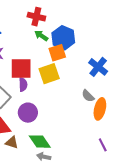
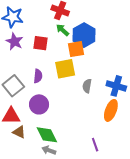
blue cross: (98, 67) -> (116, 86), moved, turned -30
red square: (21, 69) -> (40, 43), moved, size x0.7
gray semicircle: (88, 96) -> (87, 86), moved, turned 48
purple line: (103, 145) -> (95, 145), moved

